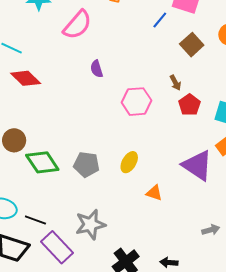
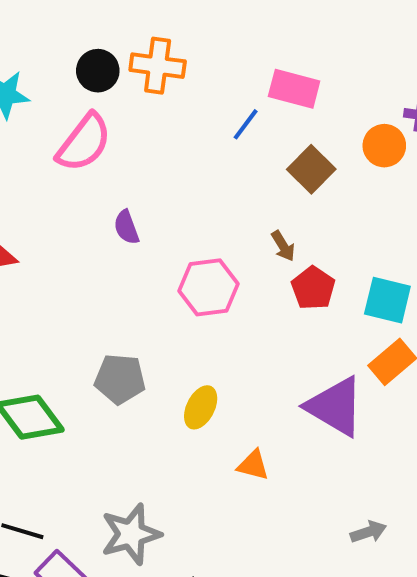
gray pentagon: (86, 164) -> (120, 379), moved

